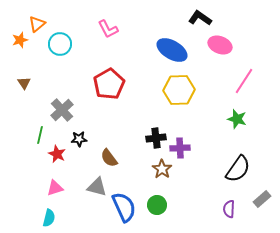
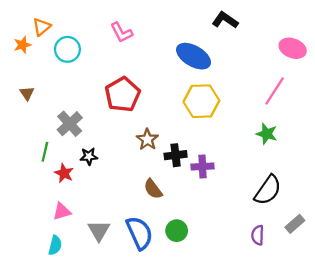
pink ellipse: (220, 45) -> (293, 48), moved
brown semicircle: (109, 158) -> (153, 189), moved
brown star: (162, 169) -> (147, 139), moved
gray triangle: (97, 187) -> (99, 231), moved, turned 45

